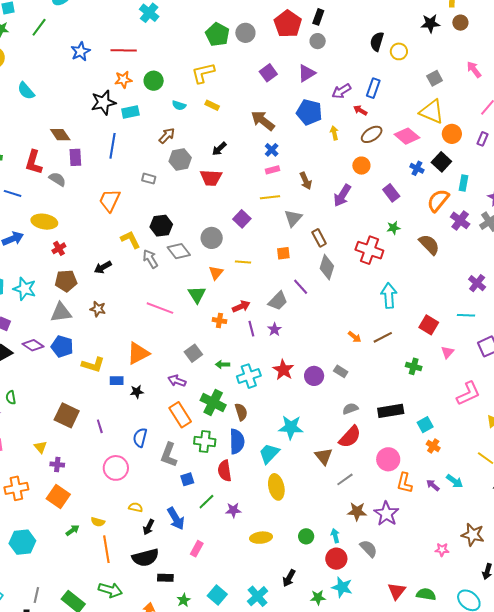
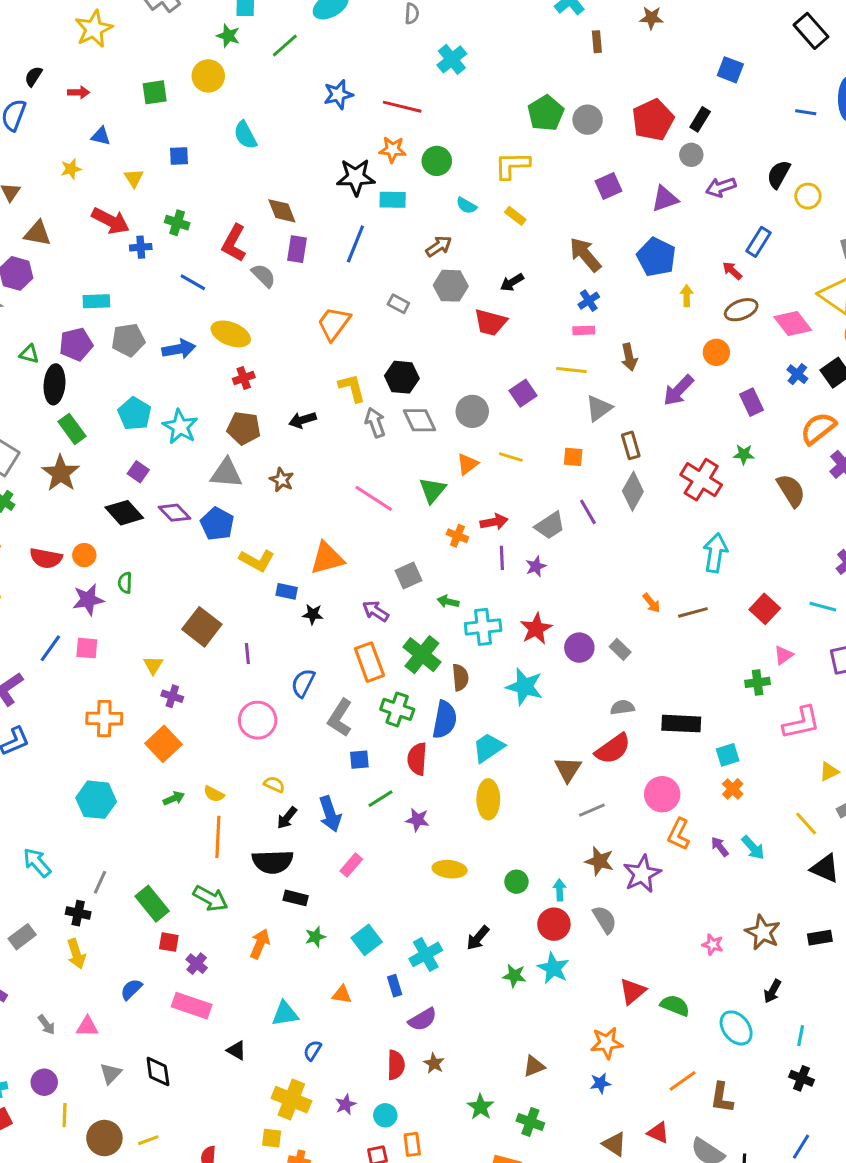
purple arrow: (341, 91) -> (721, 187), moved
green cross: (414, 366) -> (758, 682), moved, turned -35
cyan star: (291, 427) -> (525, 687), moved

